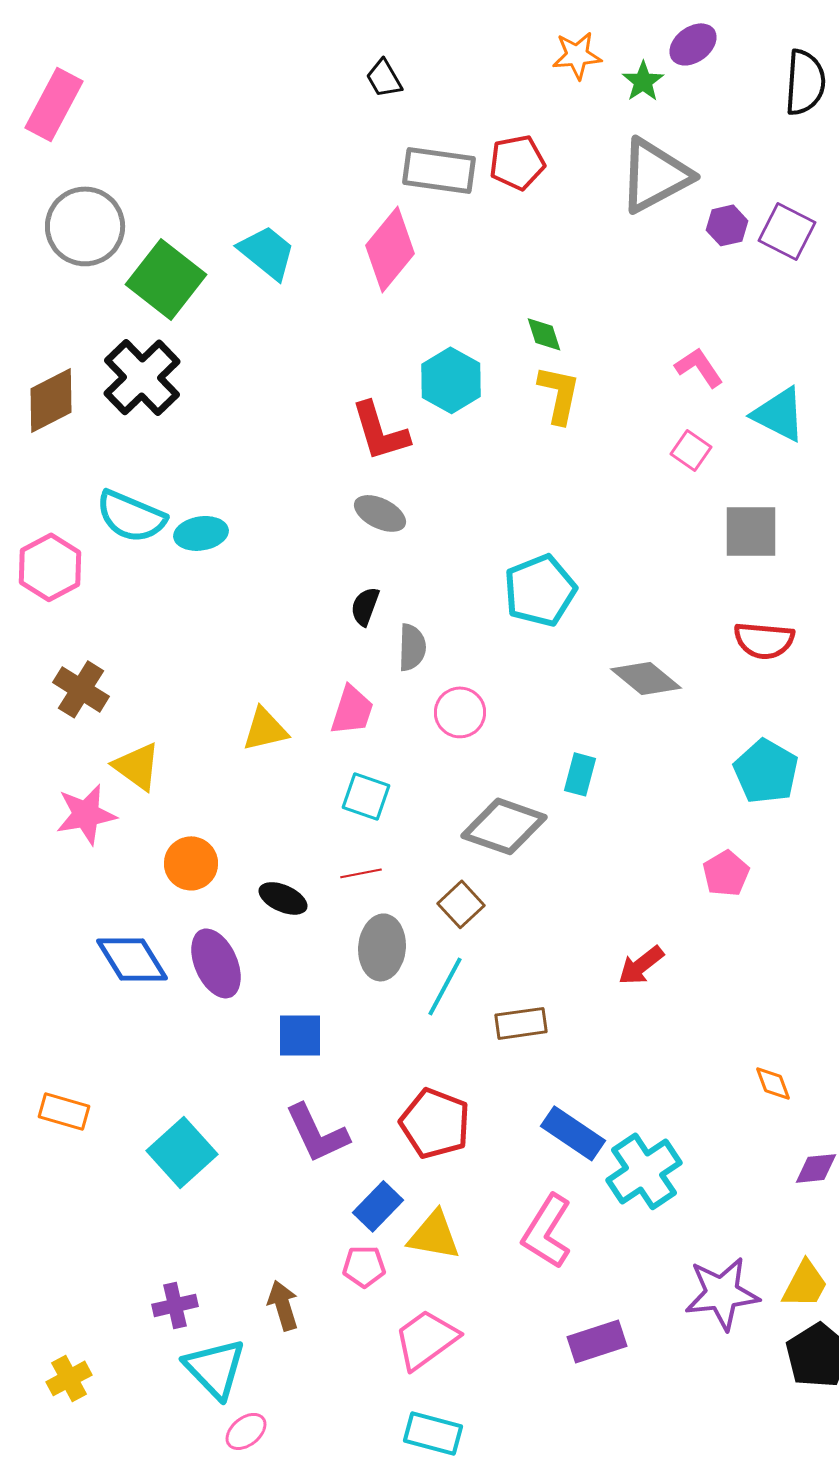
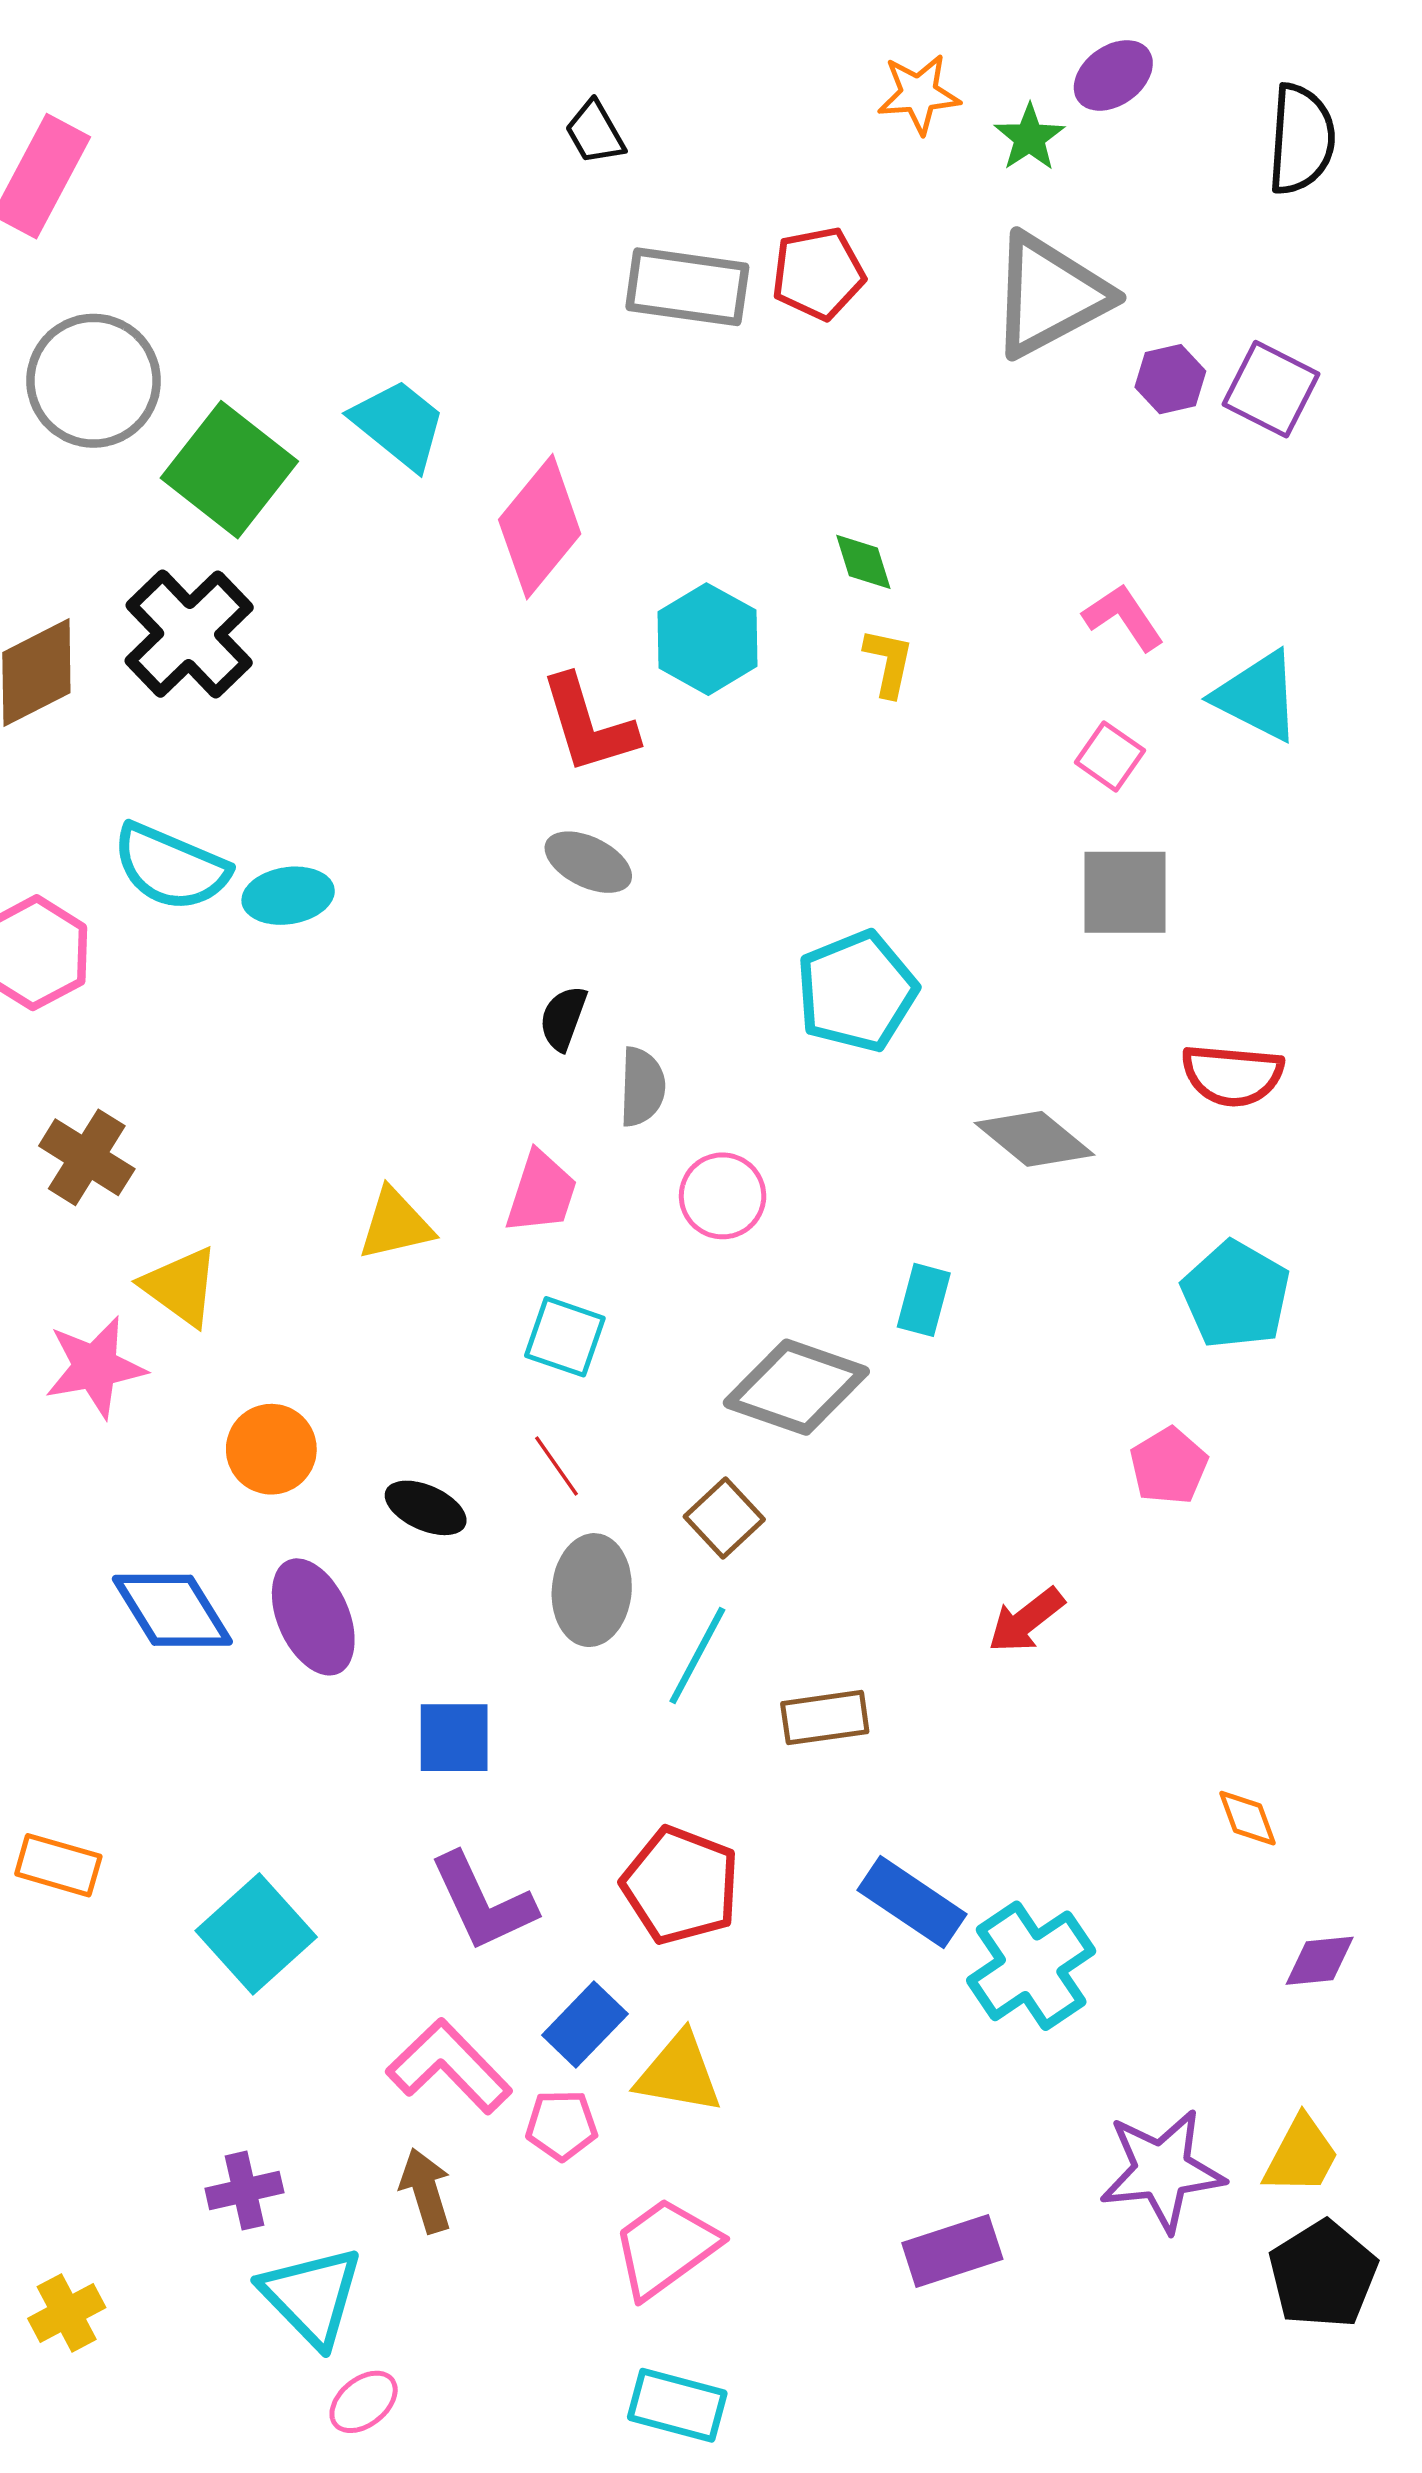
pink diamond: (390, 249) -> (540, 527), moved
yellow L-shape: (559, 394) -> (889, 663), size x0.7
gray square: (751, 531) -> (1125, 892), moved
red line: (361, 873) -> (556, 1466), turned 66
pink L-shape: (547, 1231) -> (449, 2066), moved, turned 104

